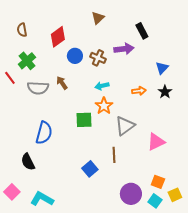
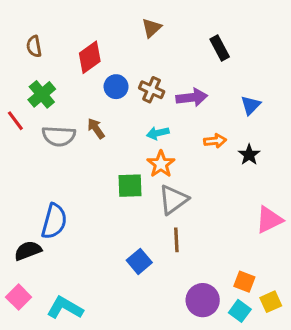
purple arrow: (124, 49) -> (192, 97), moved
black star: (165, 92) -> (249, 155), moved
gray triangle: (125, 126) -> (173, 200), moved
blue semicircle: (44, 133) -> (54, 221), moved
pink triangle: (156, 142) -> (269, 220), moved
black semicircle: (28, 162) -> (28, 251), moved, turned 96

